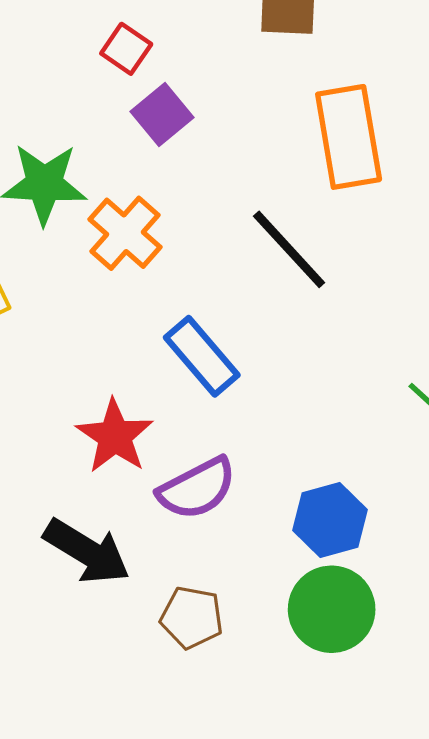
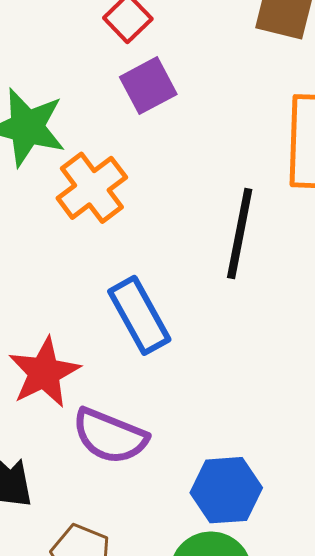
black line: (289, 249) -> (240, 234), turned 42
purple semicircle: (197, 488) -> (110, 436), turned 38

